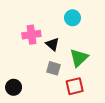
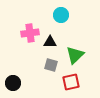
cyan circle: (72, 18) -> (61, 15), moved
black triangle: (52, 44) -> (50, 42), turned -40

